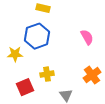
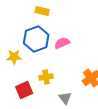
pink semicircle: (87, 37) -> (62, 43), moved, turned -84

